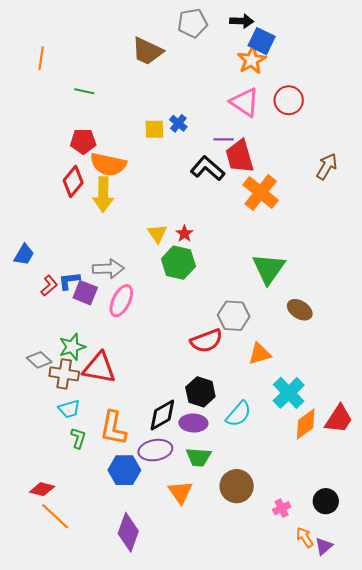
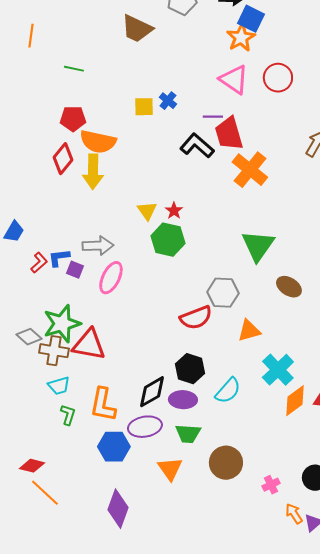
purple square: (85, 293) -> (75, 270), size x0.7
green star: (72, 347) -> (62, 324), size x1.4

